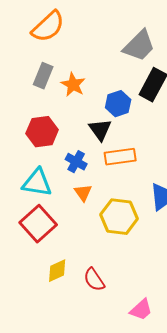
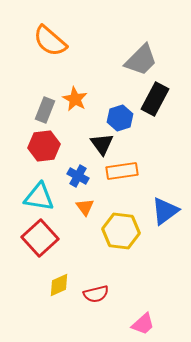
orange semicircle: (48, 27) -> (50, 41), turned 84
gray rectangle: (43, 76) -> (45, 110), moved
red semicircle: (94, 280) -> (96, 294), turned -70

